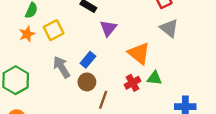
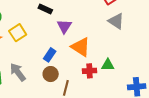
orange triangle: (139, 53) -> (81, 47), moved
gray arrow: (62, 67) -> (18, 72), moved
red cross: (133, 83) -> (90, 71), turned 32

